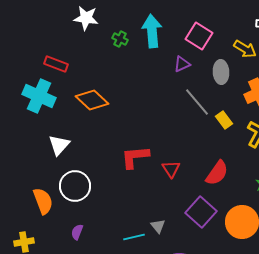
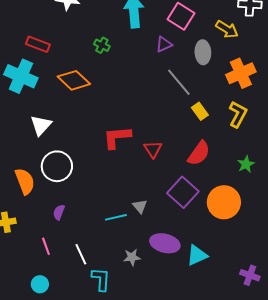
green cross: (120, 39) -> (102, 45), moved
yellow rectangle: (224, 120) -> (200, 111), moved

